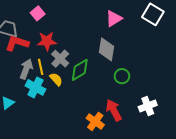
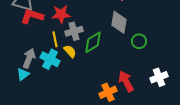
gray cross: (60, 59) -> (74, 31), turned 30
gray arrow: (26, 69) -> (29, 58), moved
green circle: (122, 76) -> (139, 41), moved
orange cross: (95, 121) -> (108, 92), turned 30

